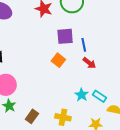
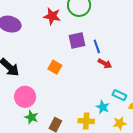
orange square: (58, 60) -> (55, 67), moved
cyan star: (81, 95) -> (103, 107), moved

